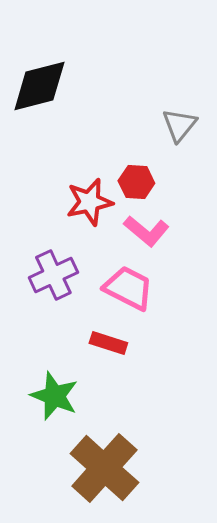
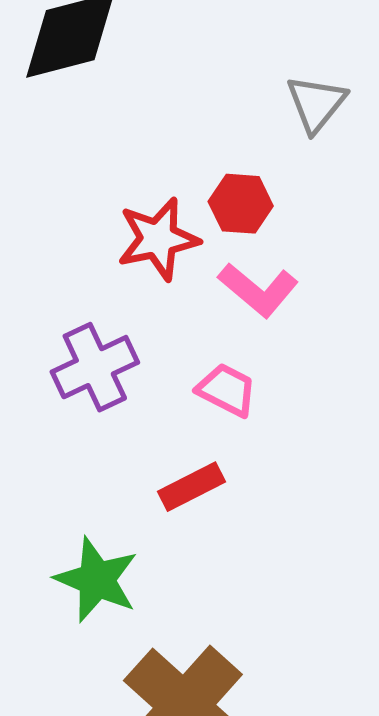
pink trapezoid: (128, 288) -> (227, 390), size x0.7
red rectangle: (108, 343) -> (191, 487), turned -45

